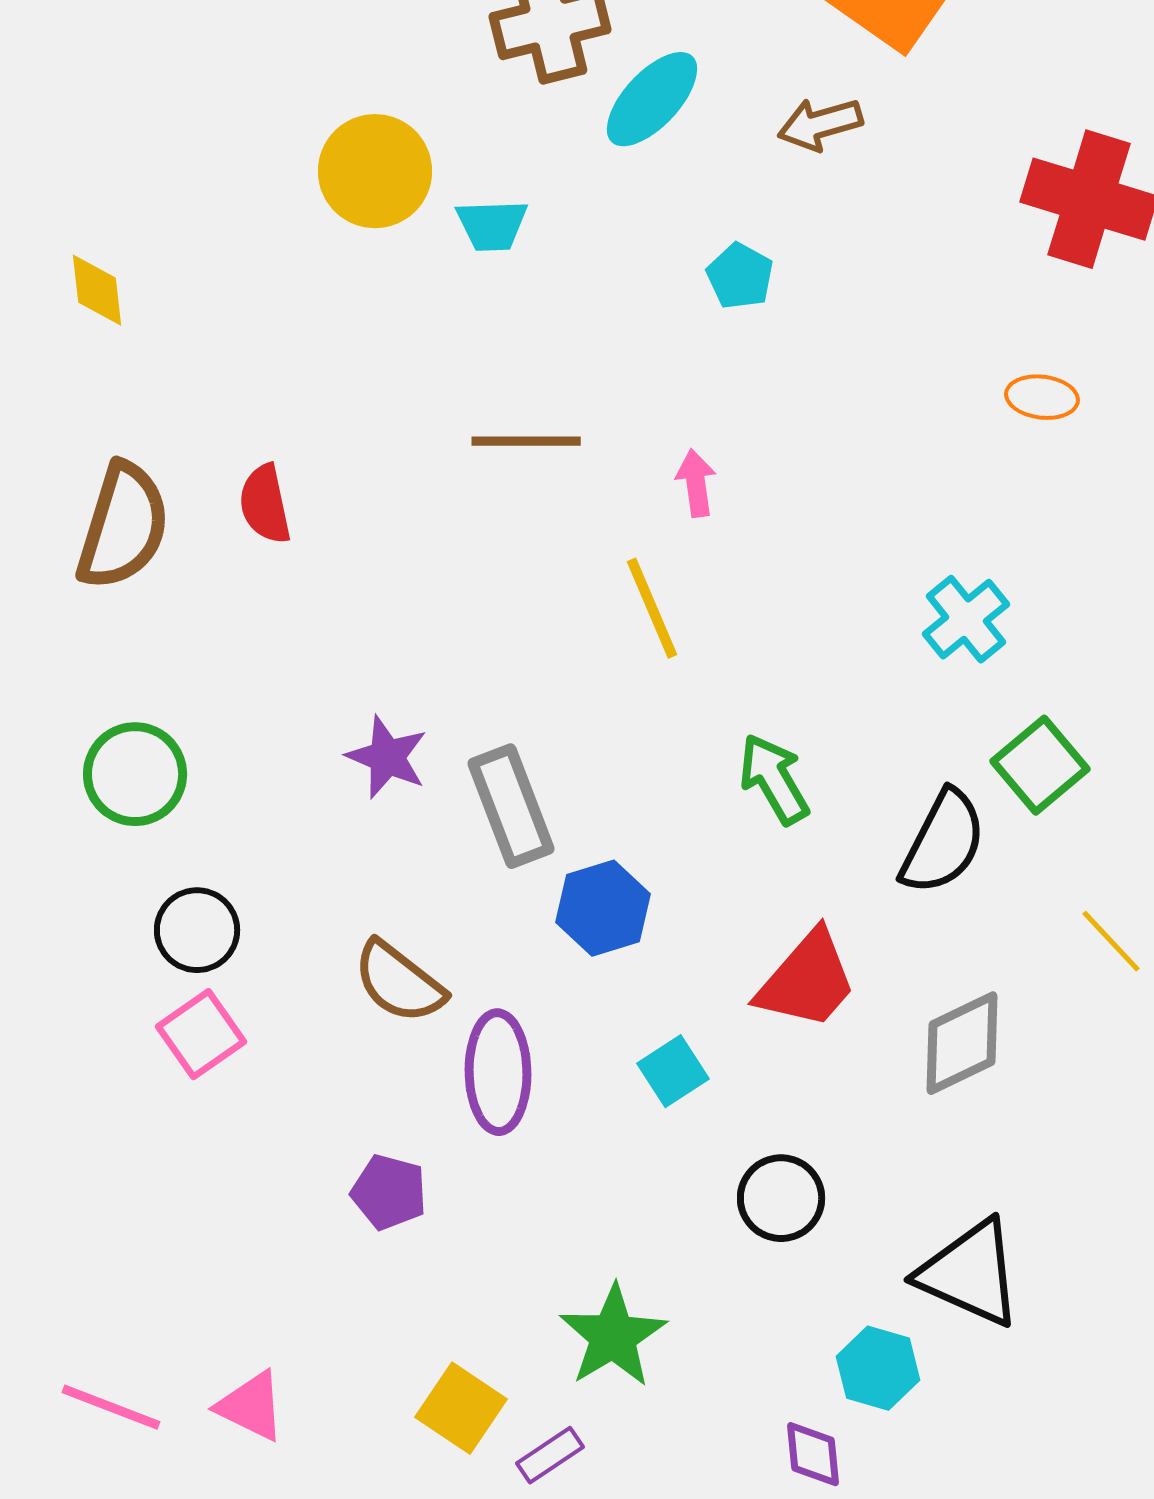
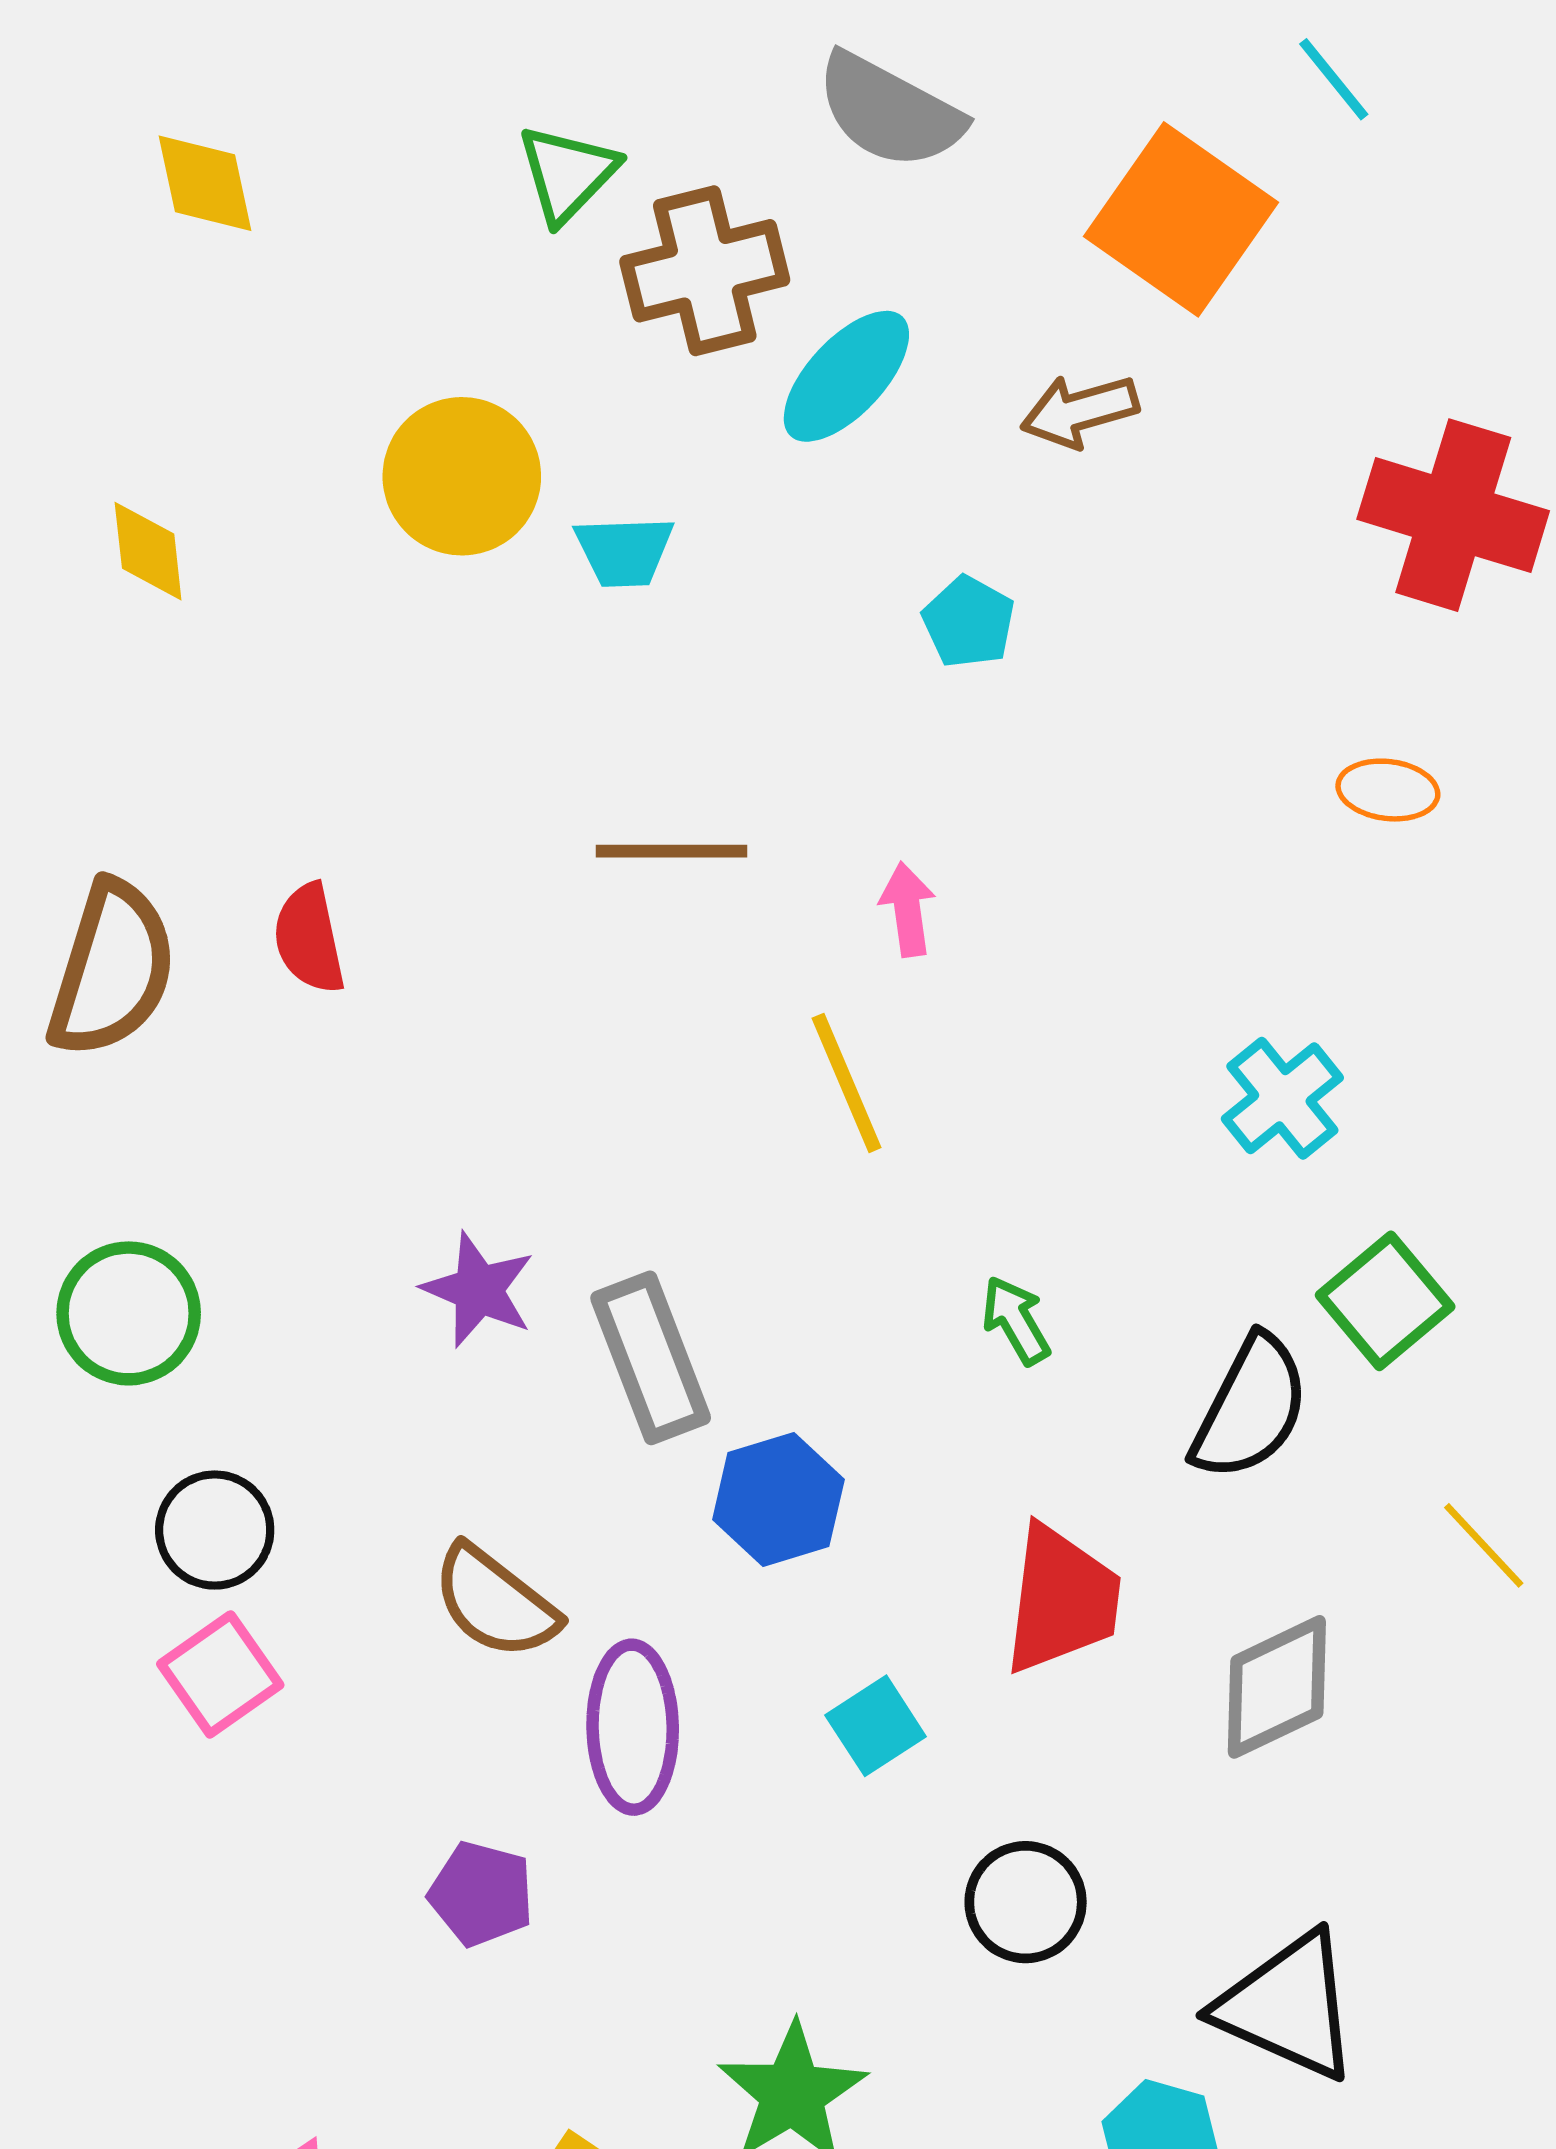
yellow diamond: (97, 290) -> (148, 551), moved
green arrow: (774, 779) -> (1016, 1320), size x0.7
red trapezoid: (807, 980) -> (1062, 1599), turned -34

